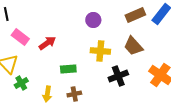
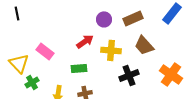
brown rectangle: (135, 15) -> (133, 18), moved
pink rectangle: (20, 37) -> (45, 51), moved
red arrow: (47, 43) -> (85, 41), moved

